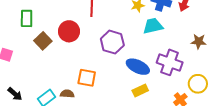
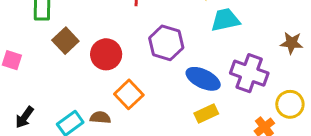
red circle: (69, 31) -> (106, 54), moved
orange square: (87, 78) -> (129, 94), turned 36
black arrow: (15, 94) -> (24, 117), turned 84

